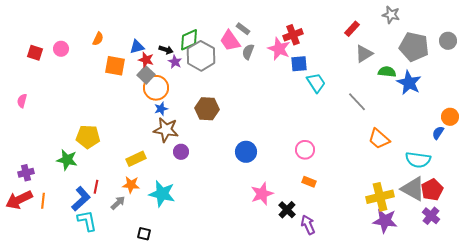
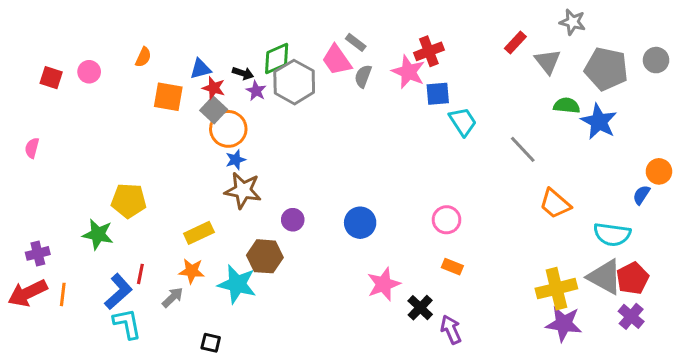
gray triangle: (364, 54) -> (548, 62), moved, turned -36
brown hexagon: (207, 109) -> (265, 256), moved
purple circle: (181, 152) -> (293, 220), moved

